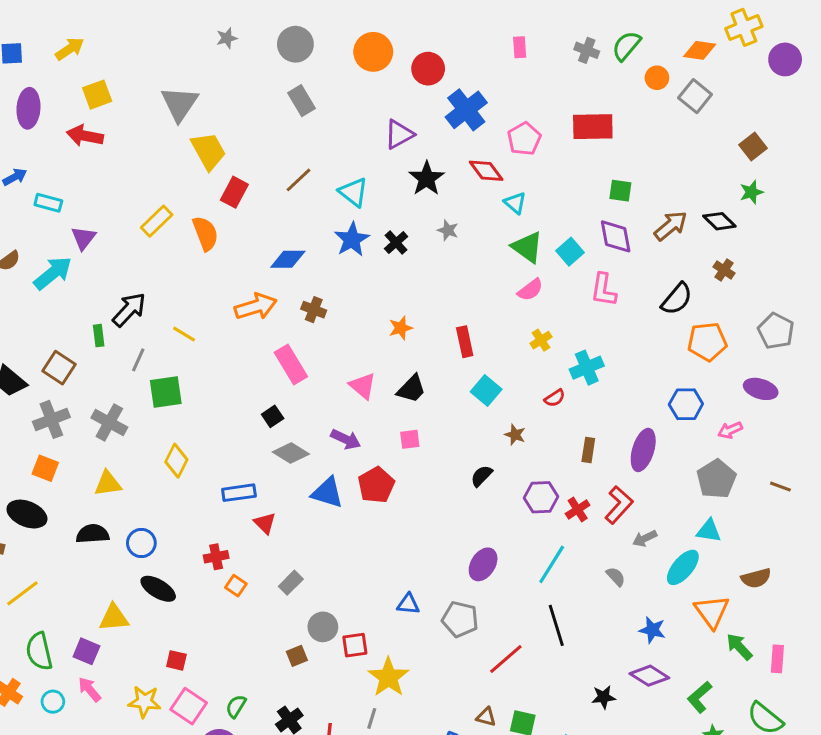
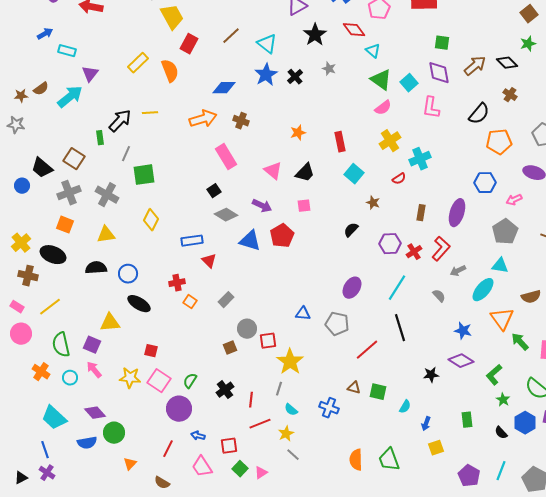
yellow line: (184, 334) -> (150, 113), moved, turned -35
yellow cross: (541, 340) -> (390, 141), size x1.5

